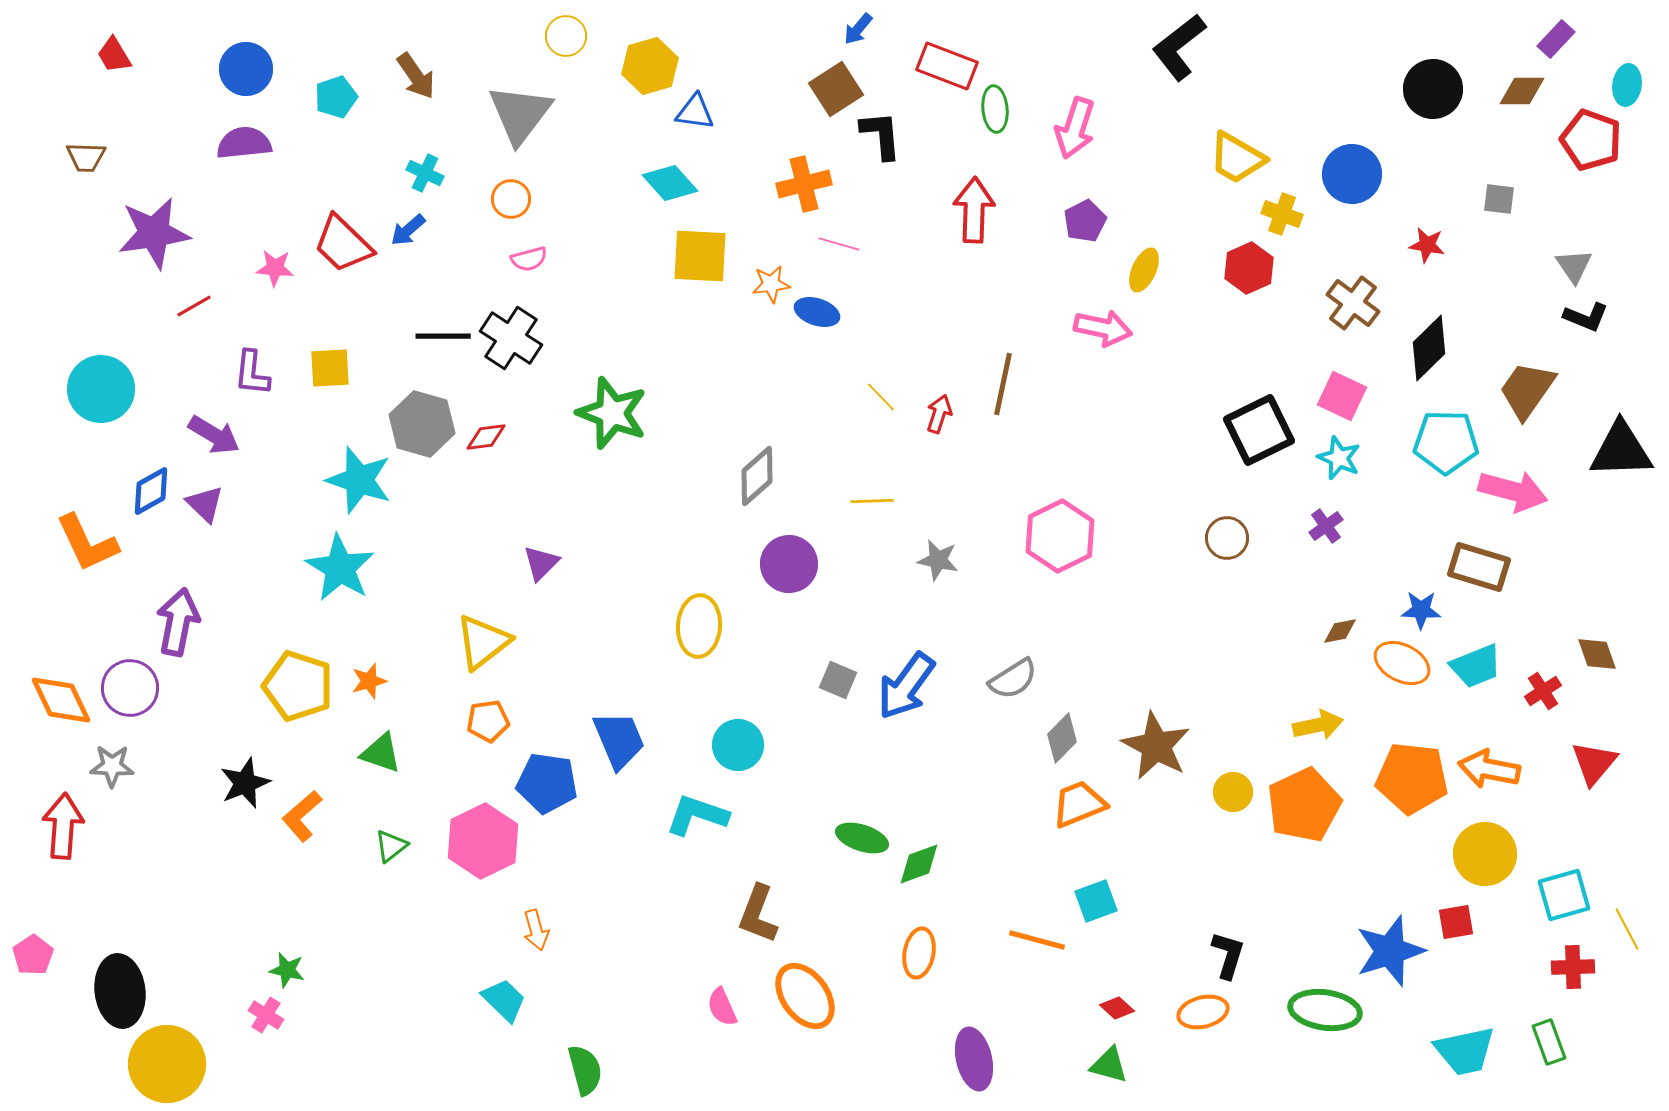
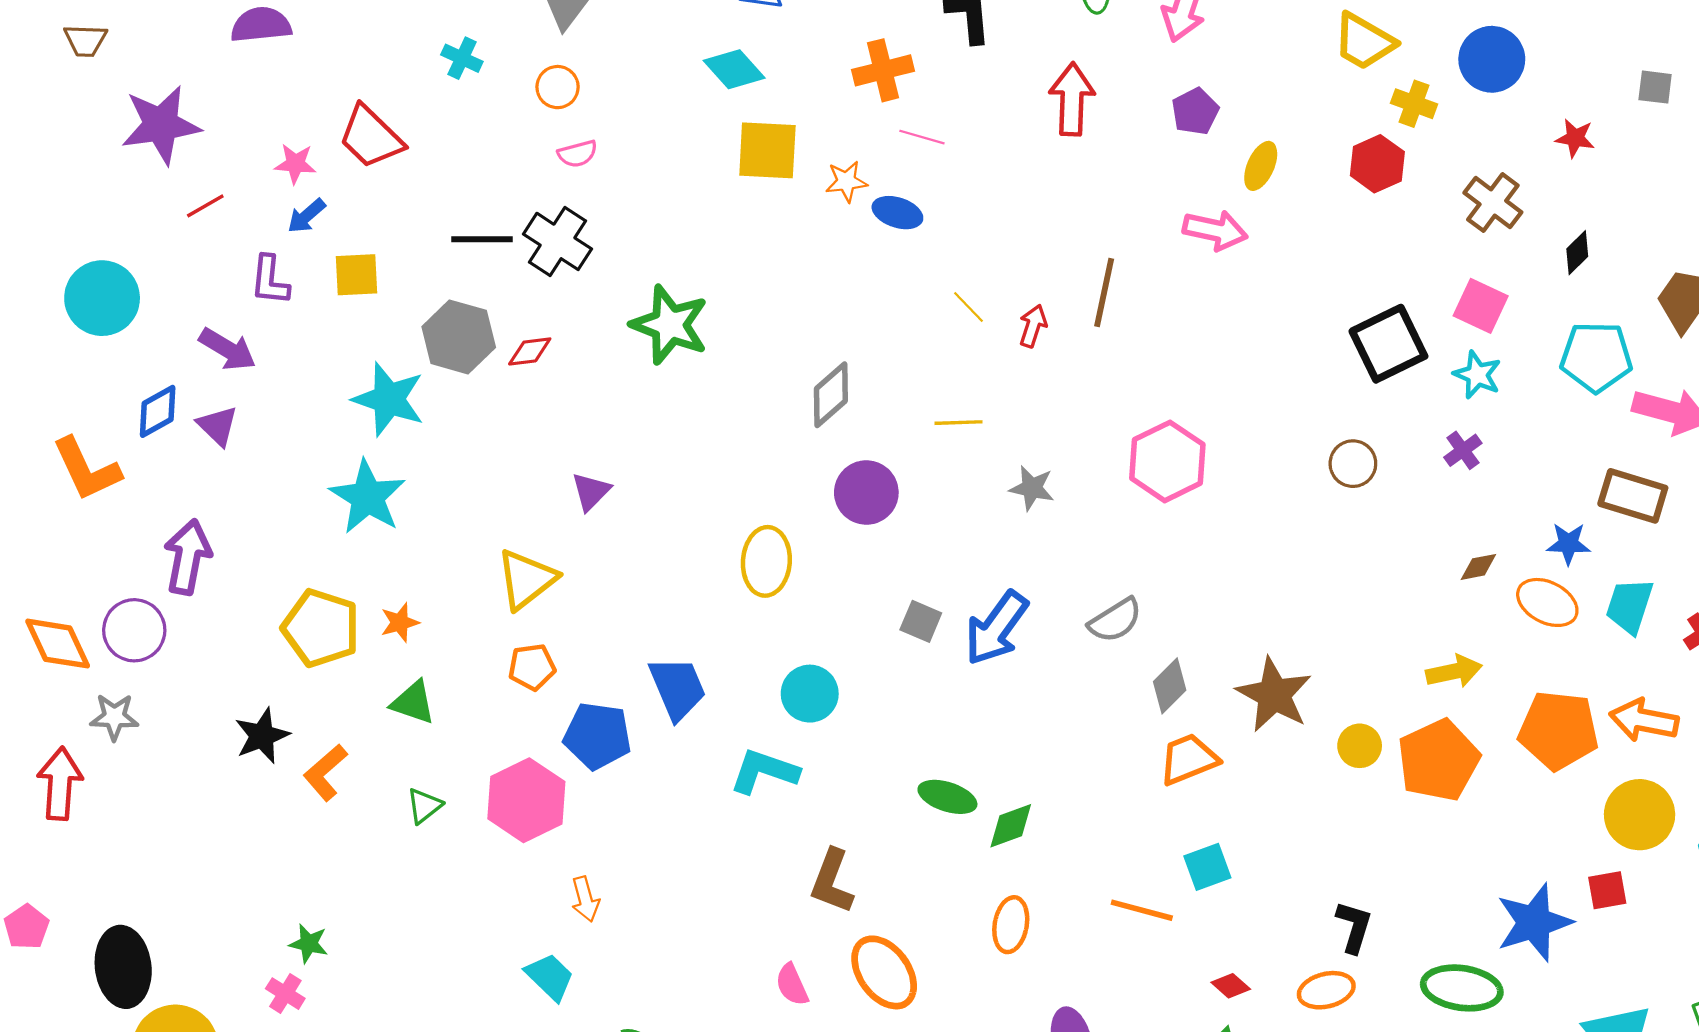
blue arrow: (408, 230) -> (306, 216), moved
black diamond: (1429, 348) -> (1577, 253), size x0.6
cyan trapezoid: (1476, 666) -> (1630, 606), turned 130

